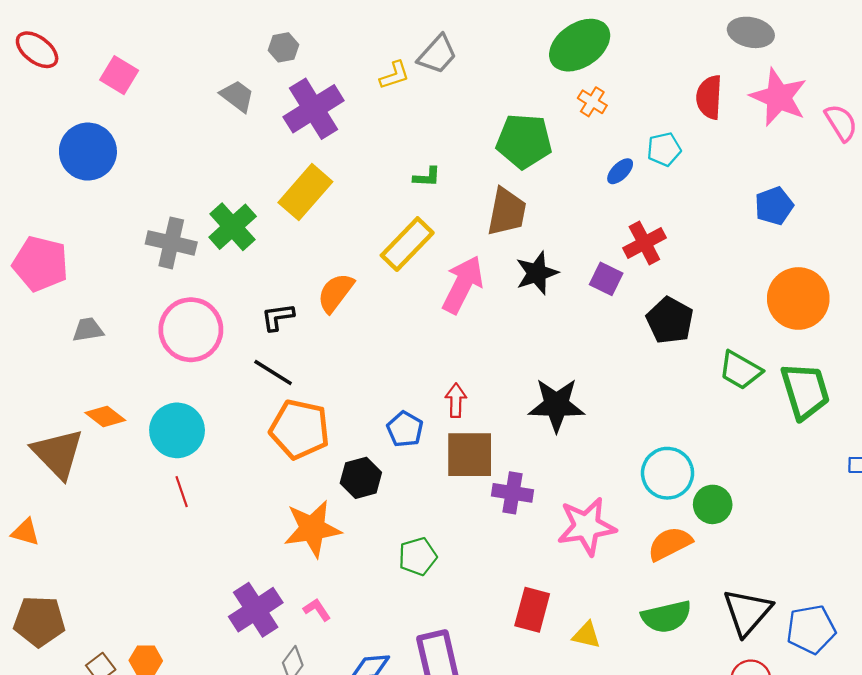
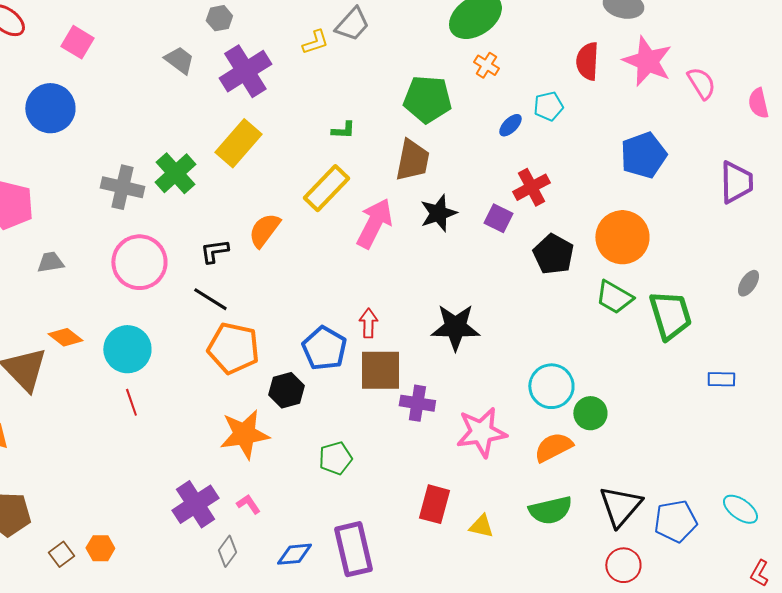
blue pentagon: (774, 206) -> (643, 155), size x1.4
orange circle: (798, 298) -> (622, 237), moved
blue pentagon: (405, 429) -> (324, 348), size x1.4

